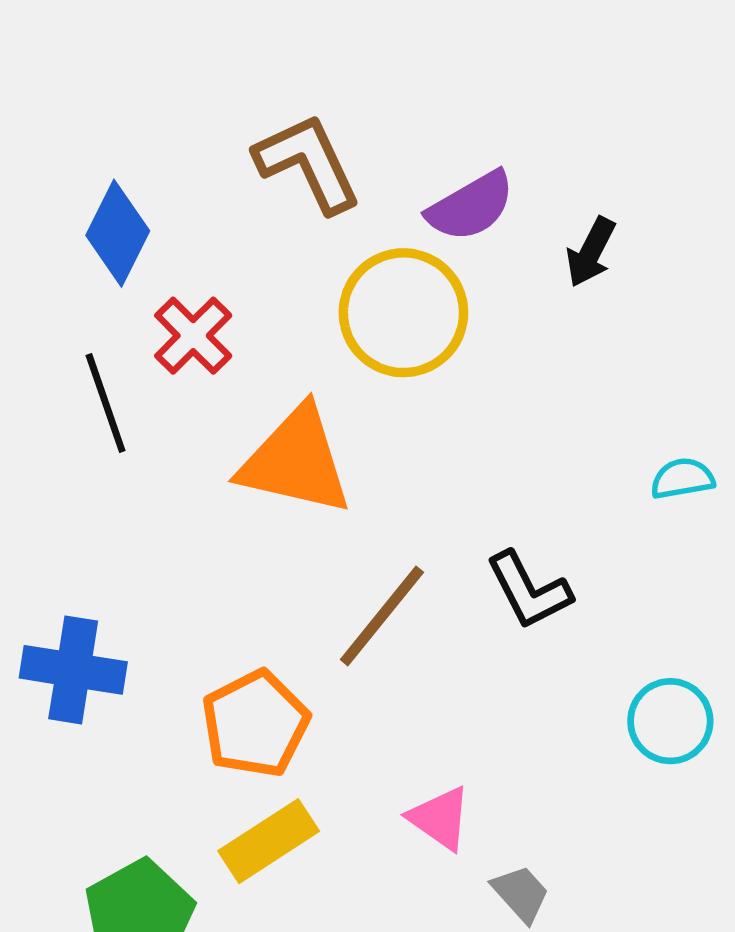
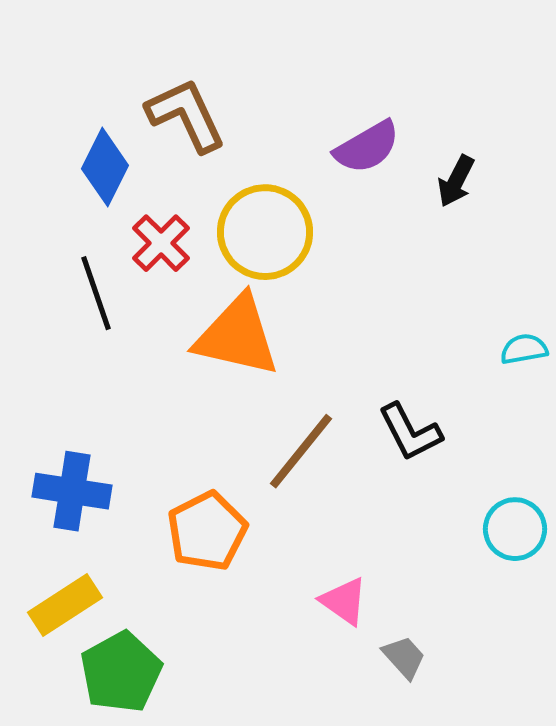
brown L-shape: (308, 163) -> (186, 115), moved
yellow circle: (403, 313) -> (265, 232), moved
yellow rectangle: (269, 841) -> (65, 605), moved

